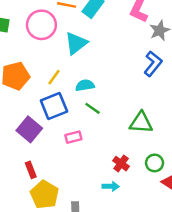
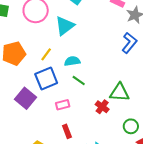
red cross: (121, 164) -> (102, 107), moved
red rectangle: (31, 170) -> (67, 131), moved

